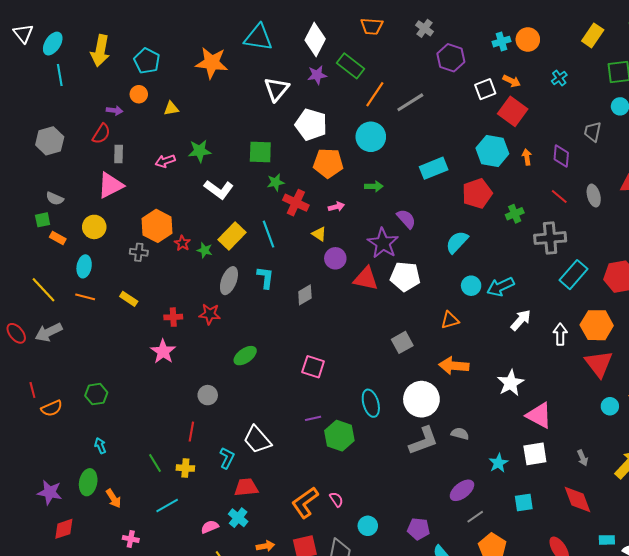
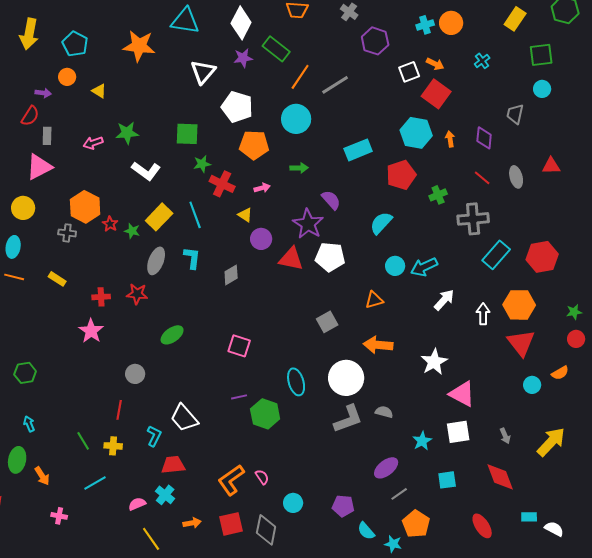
yellow triangle: (171, 108) -> (99, 91), turned 42

